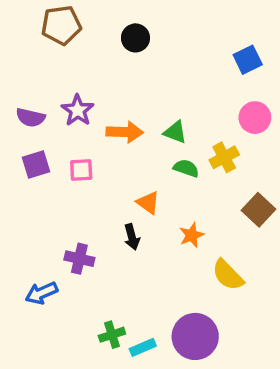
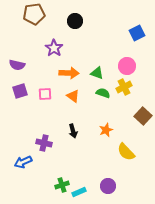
purple star: (78, 110) -> (54, 48), moved
pink circle: (255, 118) -> (127, 66), moved
orange triangle: (148, 203) -> (73, 96), moved
purple circle: (195, 336) -> (108, 186), size x0.6

